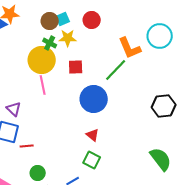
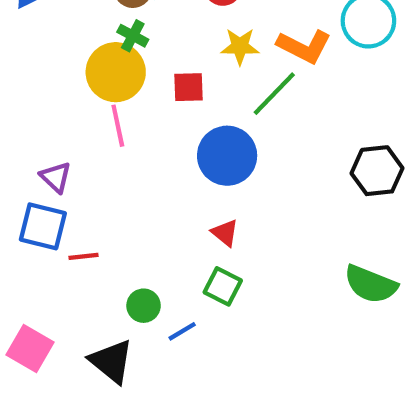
yellow star: (68, 38) -> (240, 46), moved
orange L-shape: (130, 48) -> (304, 46), turned -40
green semicircle: (161, 159) -> (371, 284), turned 150
green circle: (38, 173) -> (144, 306), moved

